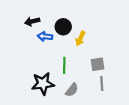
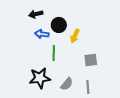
black arrow: (32, 21) -> (36, 14), moved
green line: (64, 65) -> (54, 53), moved
gray line: (102, 84) -> (88, 87), moved

